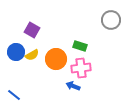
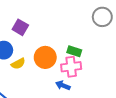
green rectangle: (80, 46) -> (74, 51), moved
yellow semicircle: (32, 55) -> (18, 64), moved

